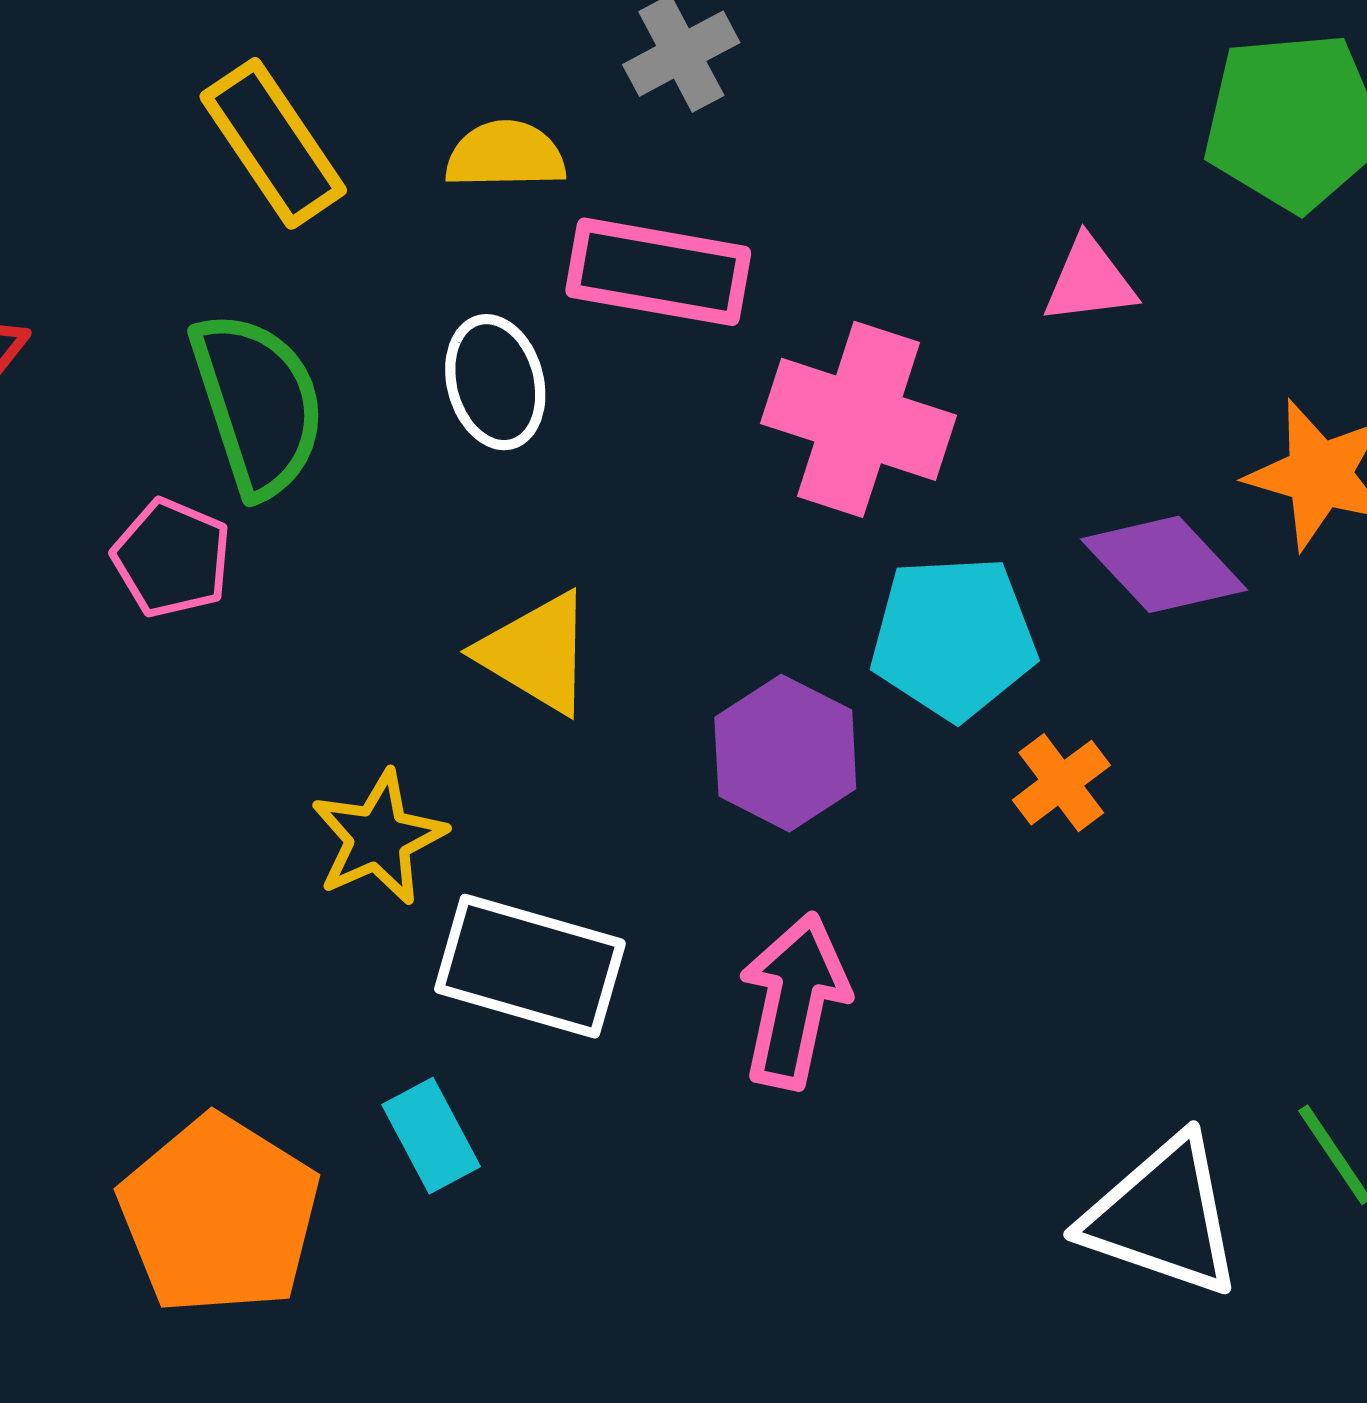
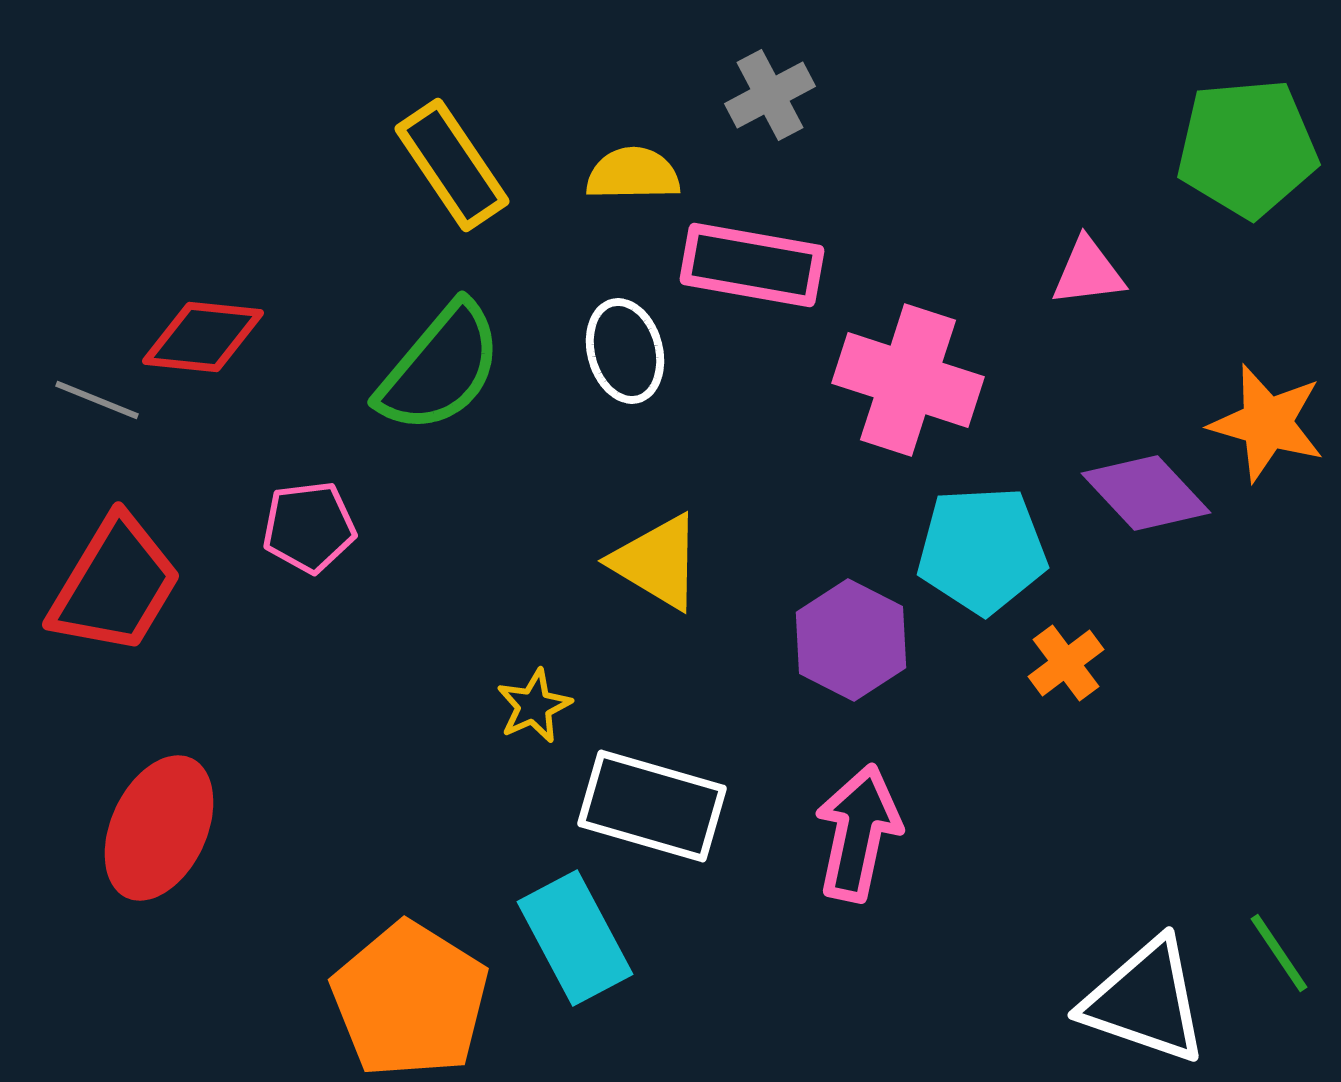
green semicircle: (258, 404) -> (440, 368), turned 58
pink pentagon: (172, 558) -> (309, 527), moved, turned -30
yellow star: (378, 838) -> (534, 706), size x0.7
cyan rectangle: (431, 1136) -> (575, 938), size x1.5

